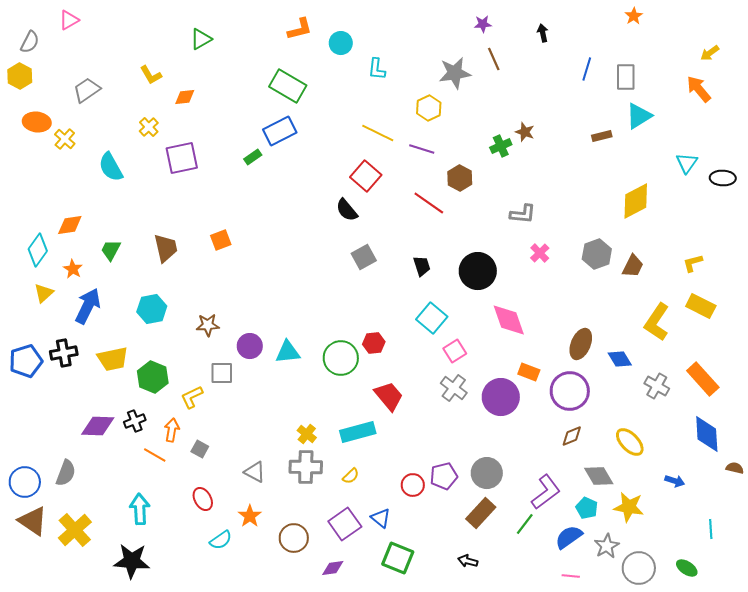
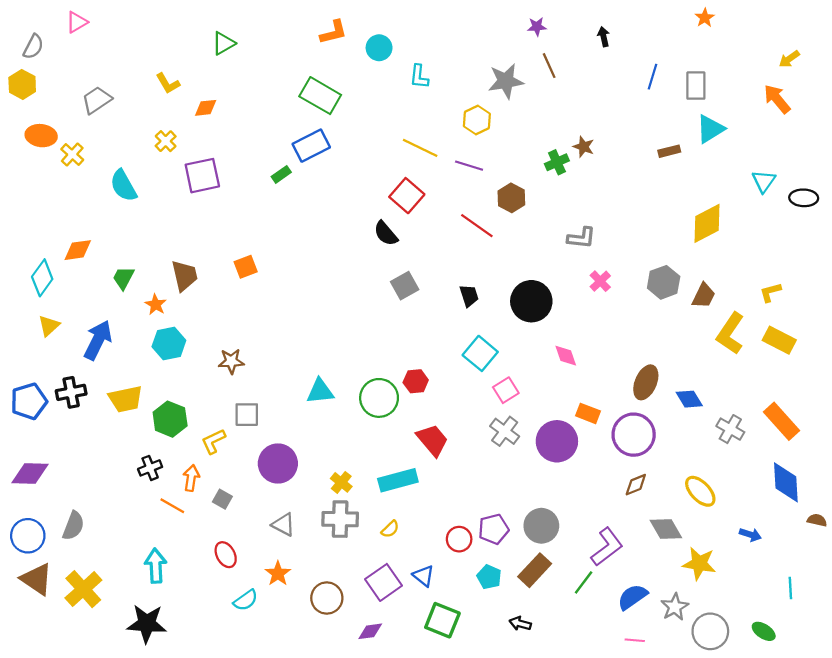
orange star: (73, 269) -> (156, 305), moved
pink diamond: (509, 320) -> (566, 356), size x0.6
yellow L-shape: (657, 322) -> (730, 333), moved
purple circle: (250, 346) -> (278, 464), moved, size x1.4
purple diamond: (98, 426) -> (30, 474), moved
cyan pentagon: (587, 508) -> (489, 577), moved

